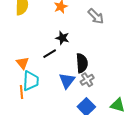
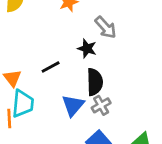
gray arrow: (96, 16) -> (106, 27), moved
black star: (62, 38) -> (87, 48), moved

